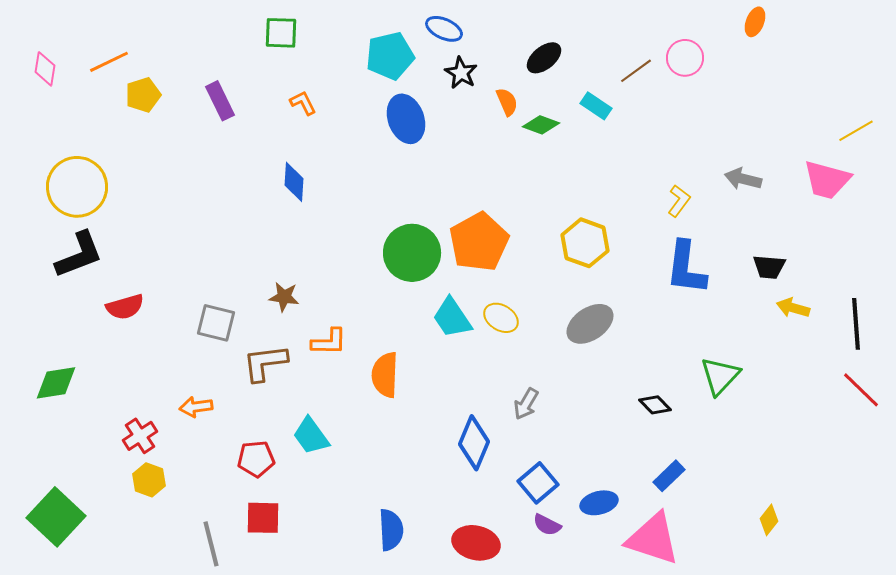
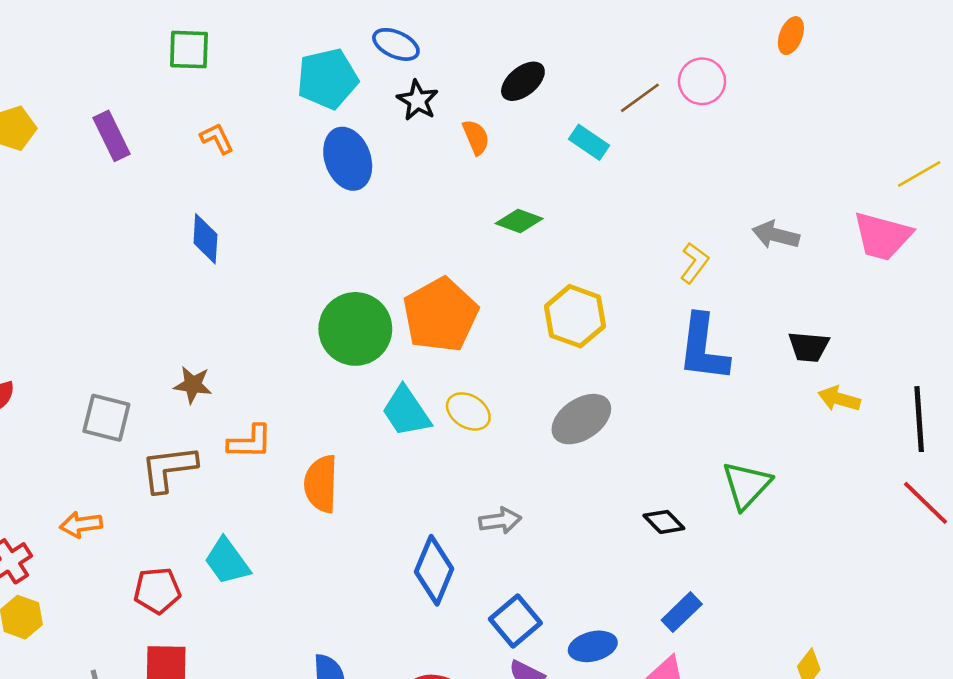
green diamond: (541, 125) -> (519, 221), moved
gray arrow: (526, 404) -> (500, 521), turned -128

